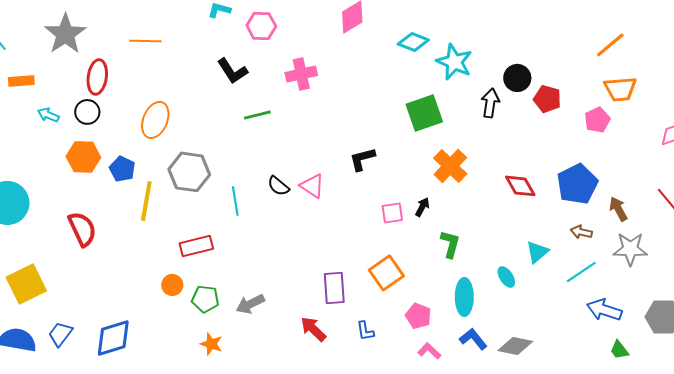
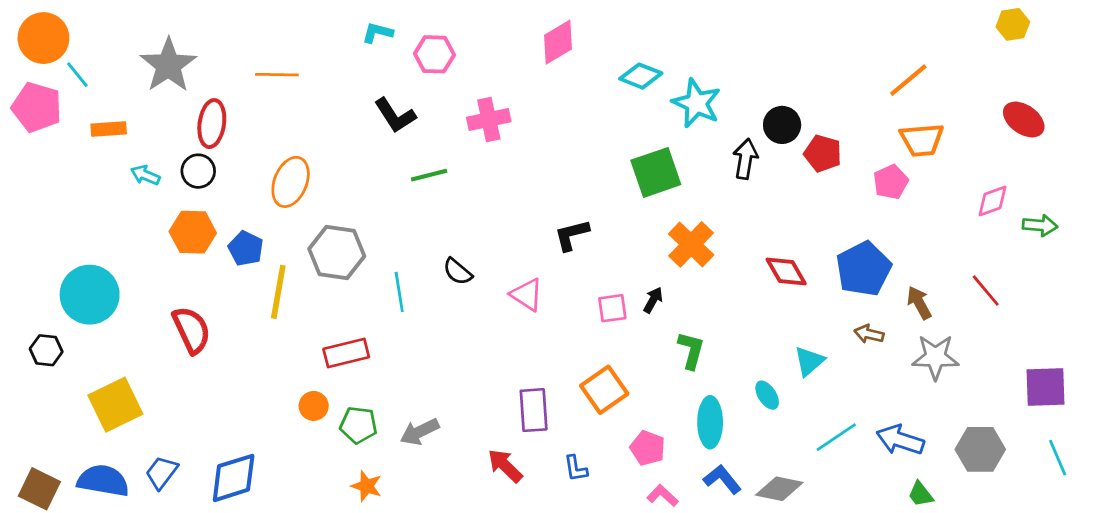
pink triangle: (312, 186) -> (527, 295), moved
cyan line: (581, 272) -> (836, 437), moved

